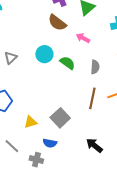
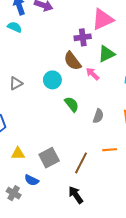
pink arrow: (83, 38) -> (93, 74), moved
cyan circle: (44, 54) -> (52, 80), moved
brown line: (92, 98) -> (81, 163), moved

